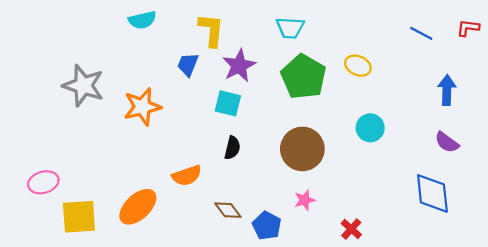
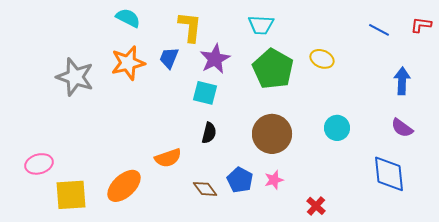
cyan semicircle: (142, 20) -> (128, 18), turned -140
orange star: (142, 107) -> (128, 63), moved
cyan circle: (370, 128) -> (337, 128), moved
blue pentagon: (267, 226) -> (240, 180), moved

